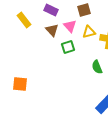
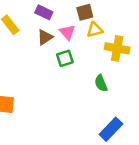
brown triangle: (52, 30) -> (45, 37), turned 40
yellow triangle: (89, 32) -> (95, 30), moved

